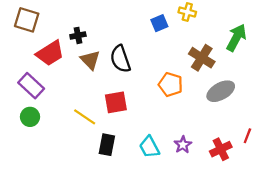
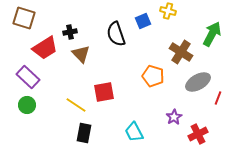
black semicircle: (120, 59) -> (116, 34), moved
red line: (247, 136) -> (218, 98), moved
black rectangle: (107, 145) -> (84, 133), moved
purple star: (183, 145) -> (174, 117), moved

